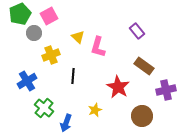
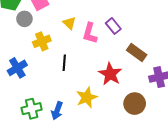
purple rectangle: (137, 31) -> (113, 26), moved
green cross: (44, 108) -> (32, 109), moved, turned 36
yellow star: (95, 110) -> (87, 97), size x1.5

